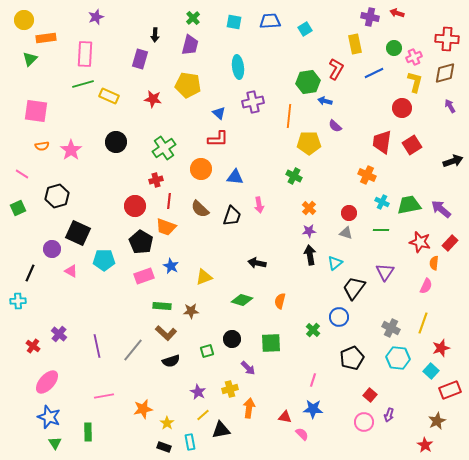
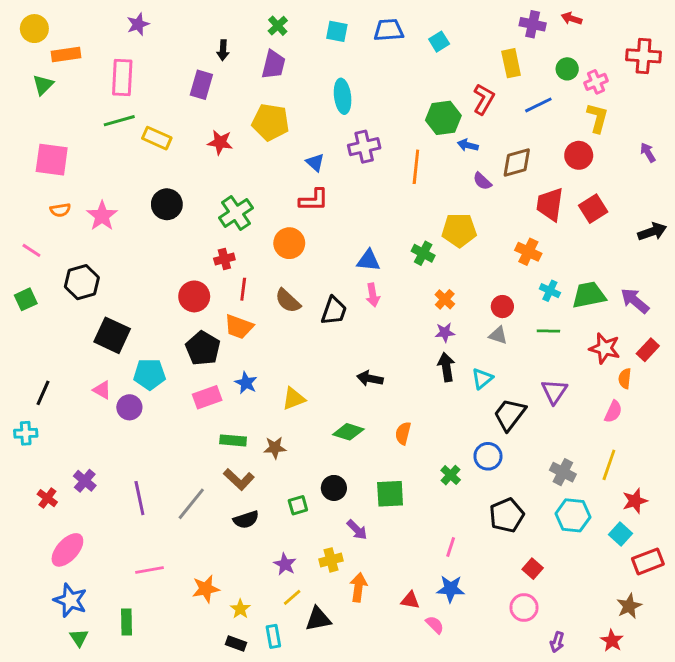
brown diamond: (445, 73) -> (517, 163), moved
yellow pentagon: (309, 143) -> (459, 230), moved
blue triangle: (235, 177) -> (368, 260), moved
purple circle: (52, 249) -> (129, 407), moved
purple arrow: (389, 415) -> (557, 642), moved

